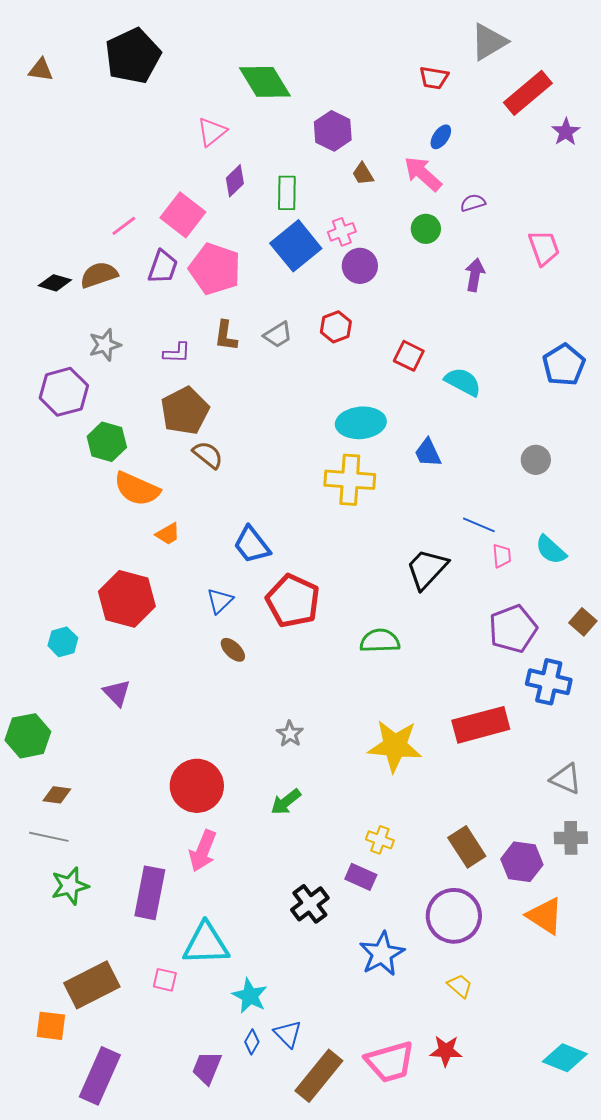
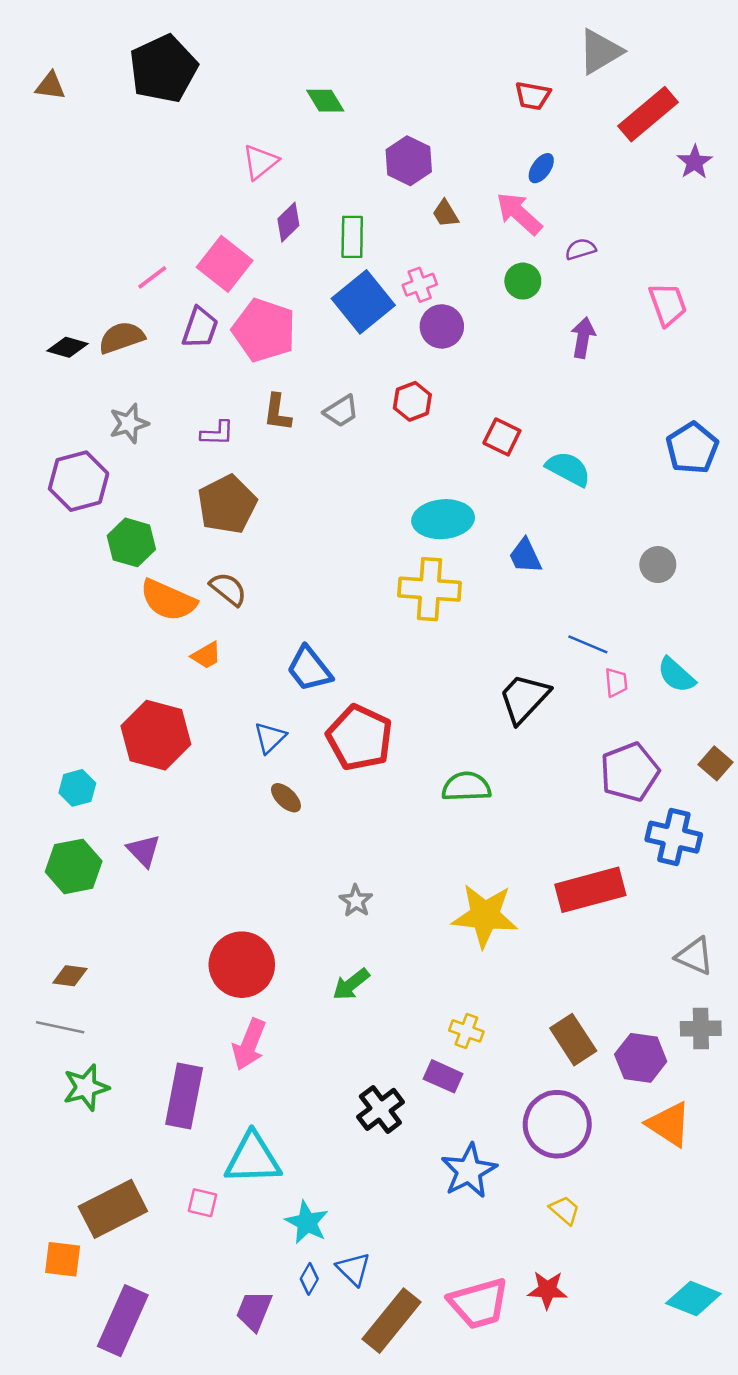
green diamond: (265, 82) -> (325, 101), size x0.6
brown semicircle: (208, 455) -> (228, 589), moved
green hexagon: (28, 736) -> (74, 866), moved

